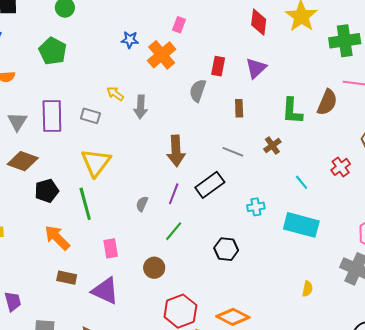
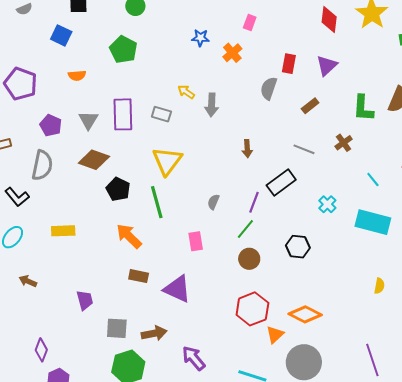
orange cross: (162, 55) -> (232, 53), size x0.7
brown rectangle: (239, 108) -> (310, 106), turned 54
brown arrow: (176, 151) -> (247, 149), size x0.6
black pentagon: (47, 191) -> (118, 189), turned -30
purple line: (174, 194) -> (254, 202), moved
cyan cross: (256, 207) -> (327, 204), turned -36
pink rectangle: (111, 248) -> (196, 241), moved
brown circle: (154, 268) -> (249, 259), moved

